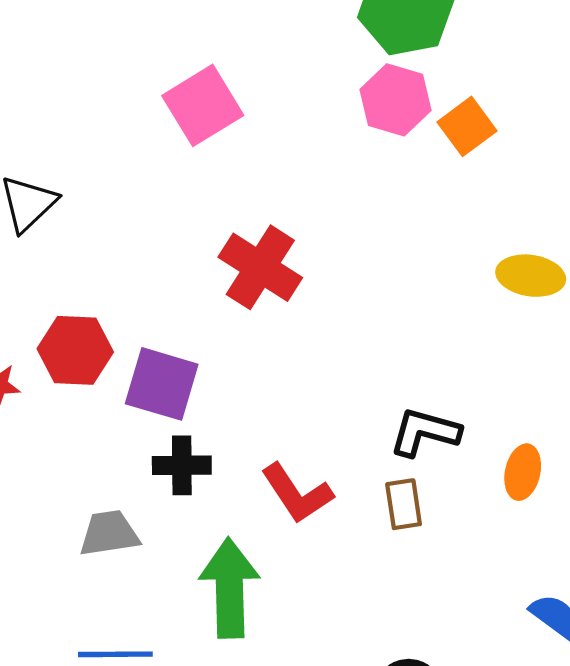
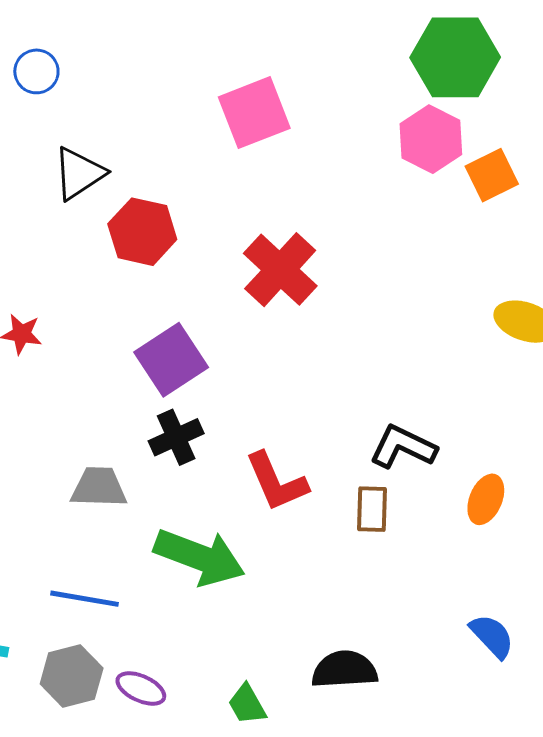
red hexagon: (75, 350) -> (142, 232), moved
purple square: (162, 384) -> (171, 360), turned 30
black cross: (182, 465) -> (176, 437), turned -34
green arrow: (229, 588) -> (199, 557), turned 102

